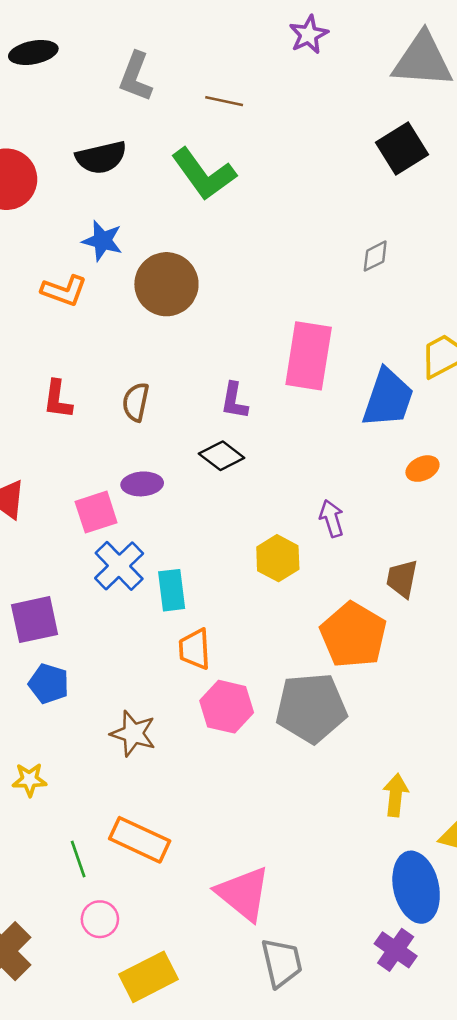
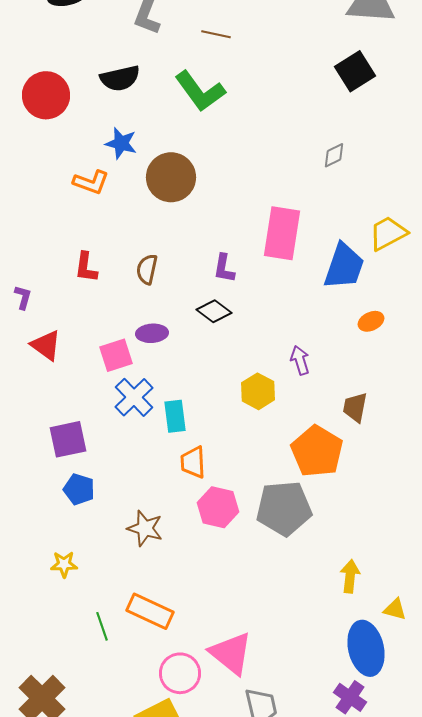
pink circle: (100, 919) -> (180, 673), moved, size x1.4

